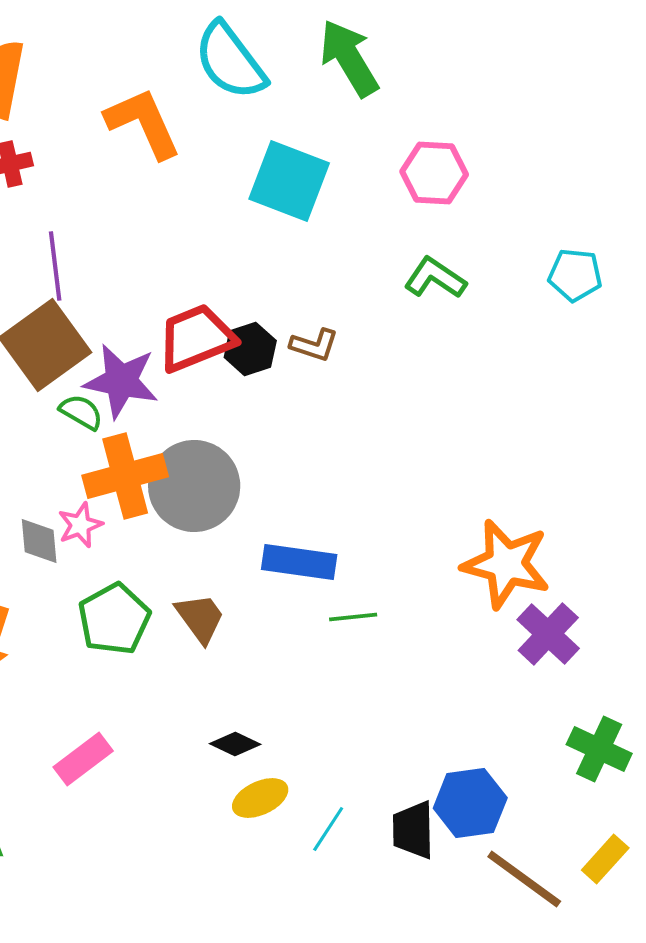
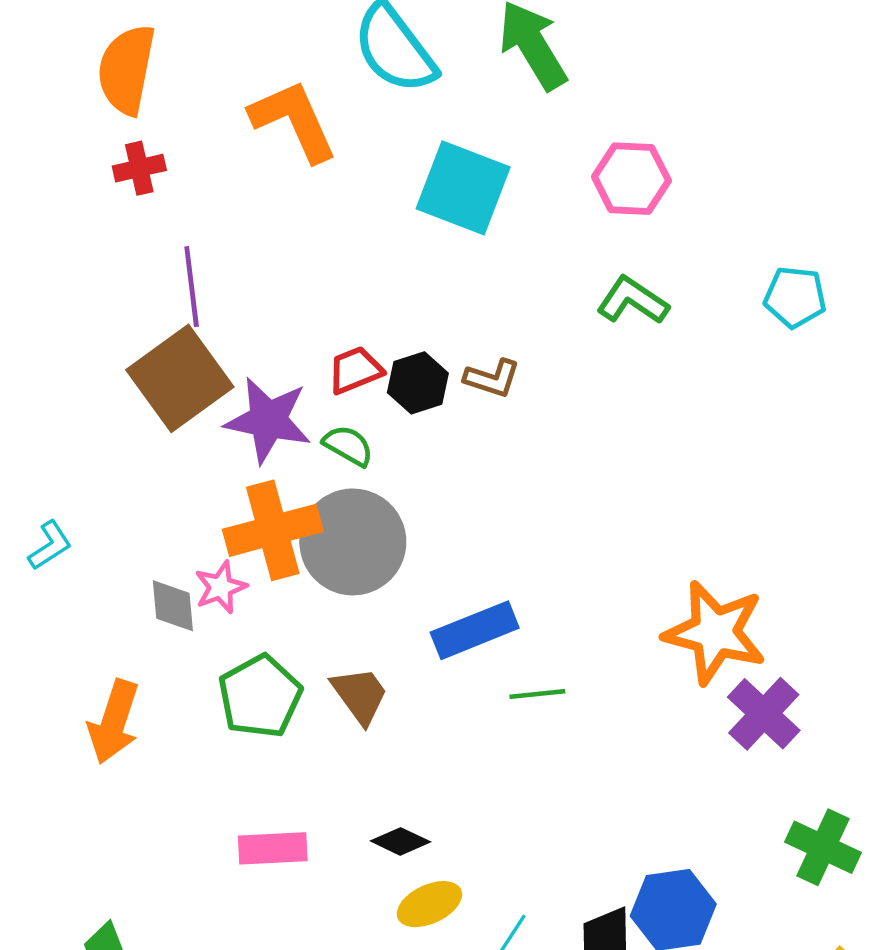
red trapezoid: (196, 338) -> (355, 370), size x0.6
green semicircle: (81, 412) -> (348, 446), moved
blue rectangle: (299, 562) -> (475, 630), turned -30
pink rectangle: (83, 759) -> (273, 848), moved, turned 34

